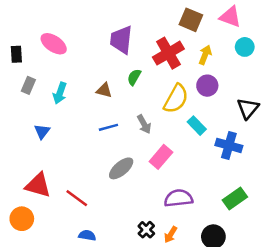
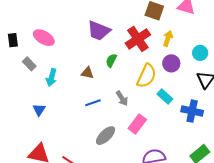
purple trapezoid: (121, 40) -> (99, 31), turned -70
cyan circle: (245, 47) -> (200, 53), moved
black rectangle: (16, 54) -> (13, 40), moved
gray rectangle: (28, 85) -> (29, 64), moved, turned -64

